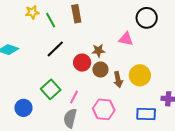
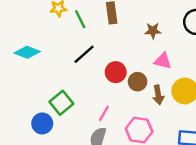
pink triangle: (126, 39) -> (163, 61), moved
brown star: (98, 51) -> (153, 31), moved
green square: (51, 89) -> (61, 103), moved

